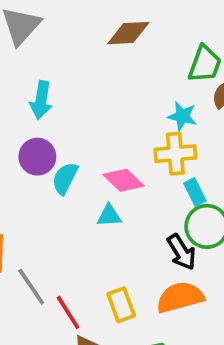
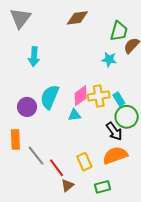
yellow cross: (175, 154) -> (99, 96), moved
purple circle: (37, 157) -> (27, 107), moved
cyan semicircle: (65, 178) -> (50, 97), size x1.4
pink diamond: (123, 180) -> (81, 96), turned -75

